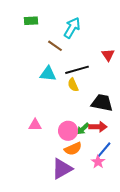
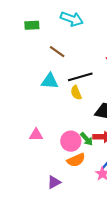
cyan arrow: (72, 28) -> (72, 19), moved, turned 80
green arrow: (83, 129) -> (87, 139), turned -88
purple triangle: (62, 169) -> (54, 182), moved, size x0.6

